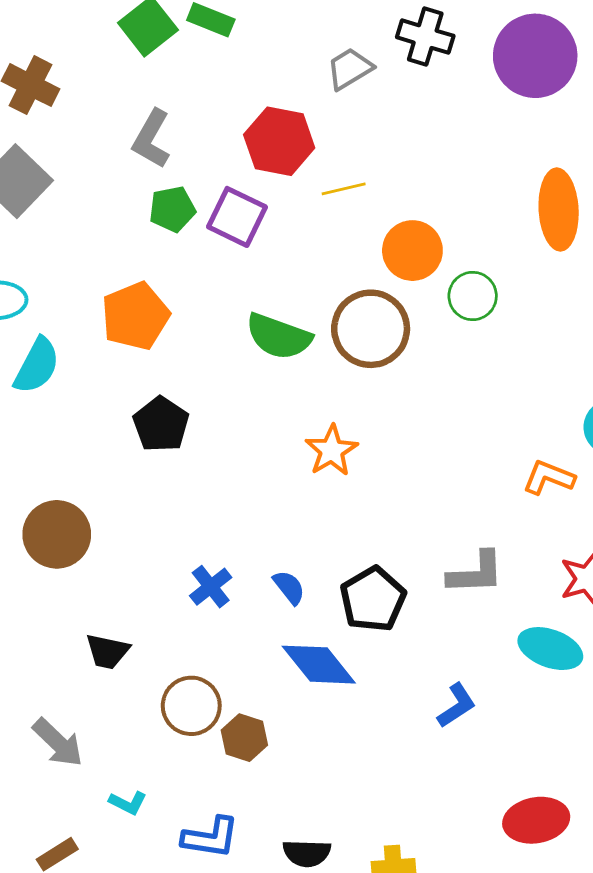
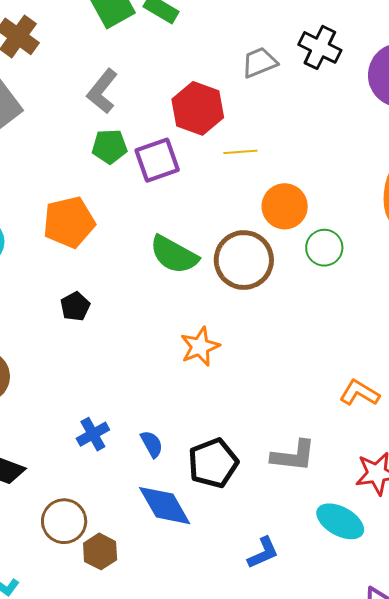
purple square: (237, 217) -> (157, 160), turned 36
black pentagon: (161, 424) -> (75, 306), size x0.7

